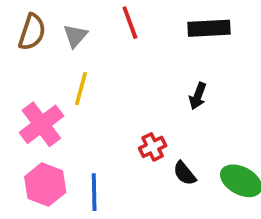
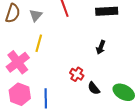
red cross: (153, 147) -> (77, 74), turned -32

